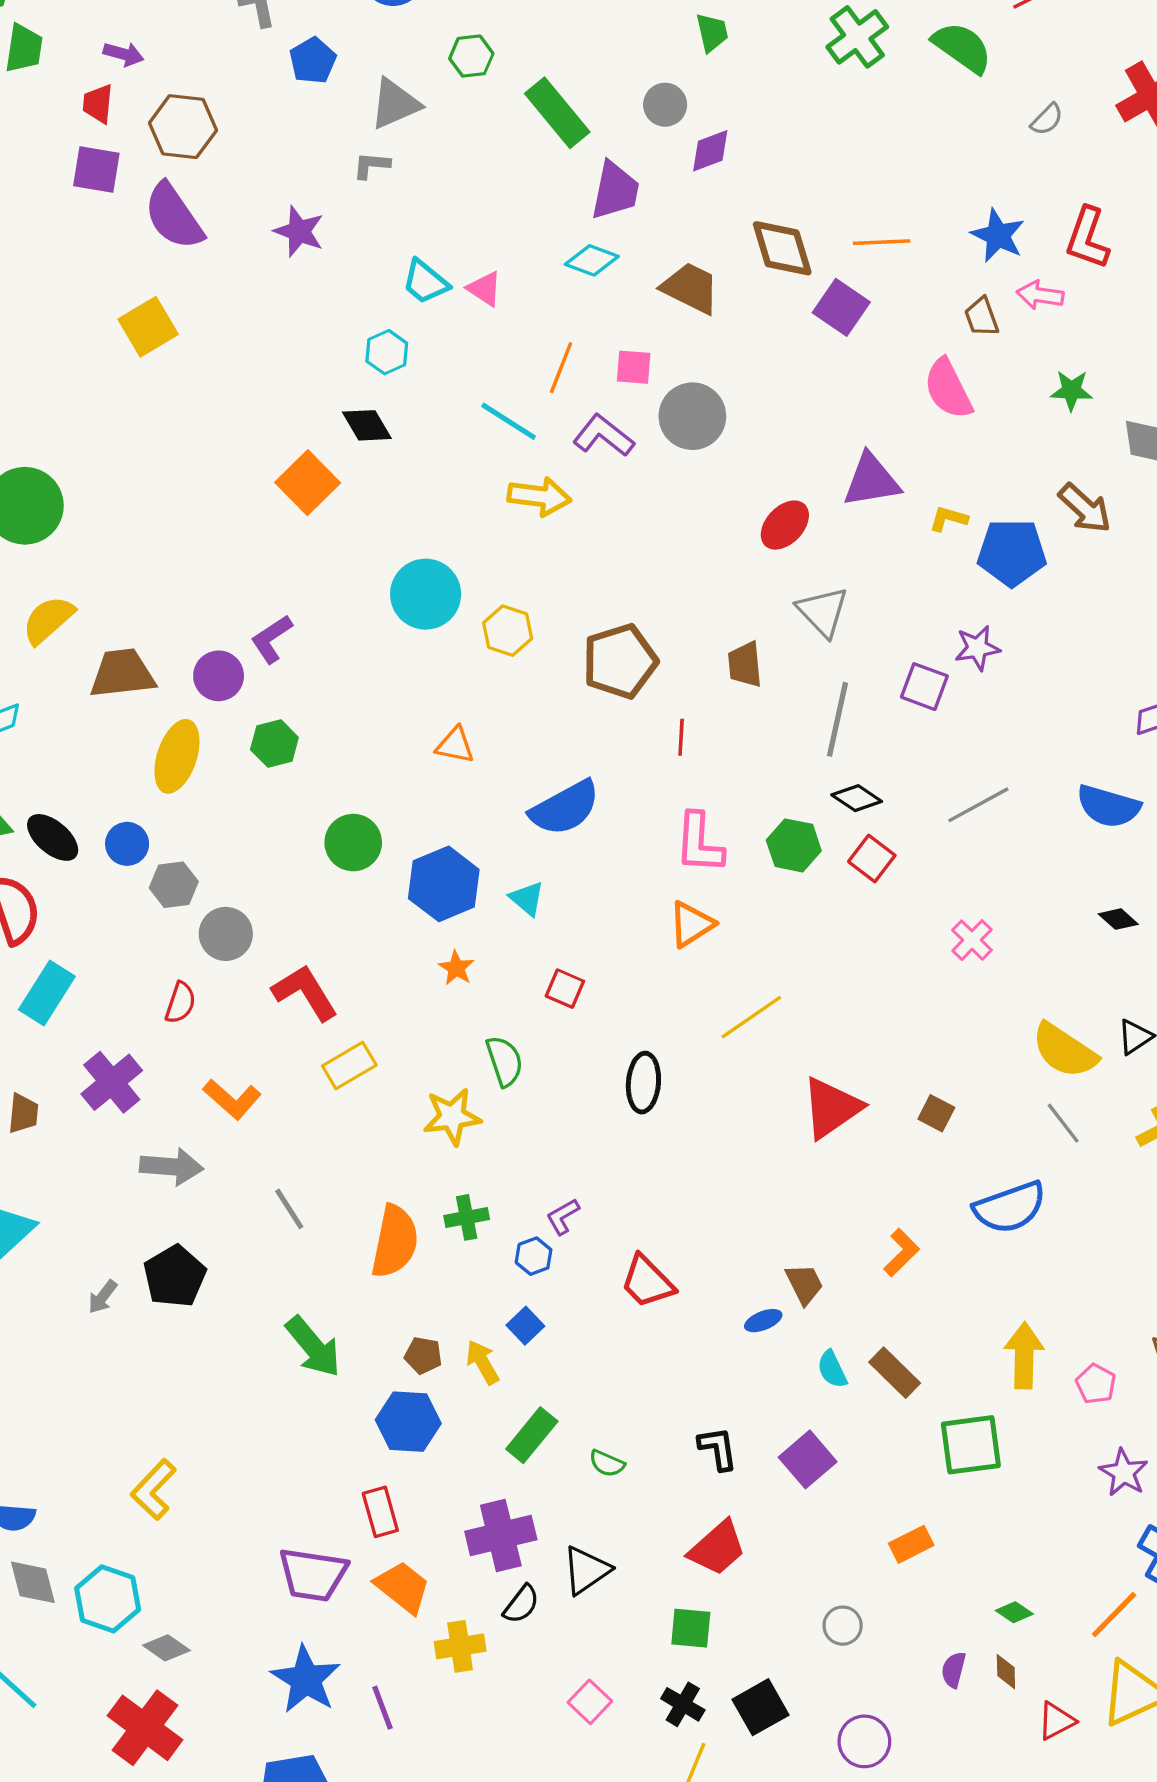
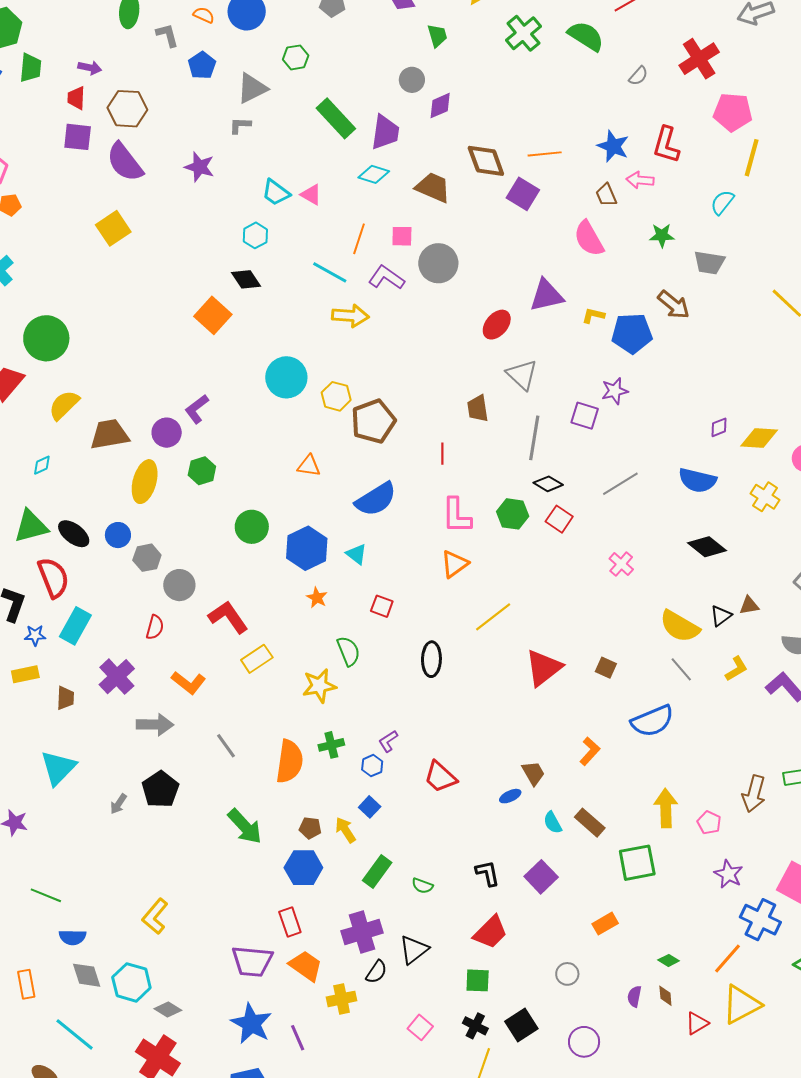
green rectangle: (557, 113) -> (336, 118), moved
brown pentagon: (620, 661) -> (373, 421), moved
black diamond: (1118, 919) -> (707, 547), size x1.6

